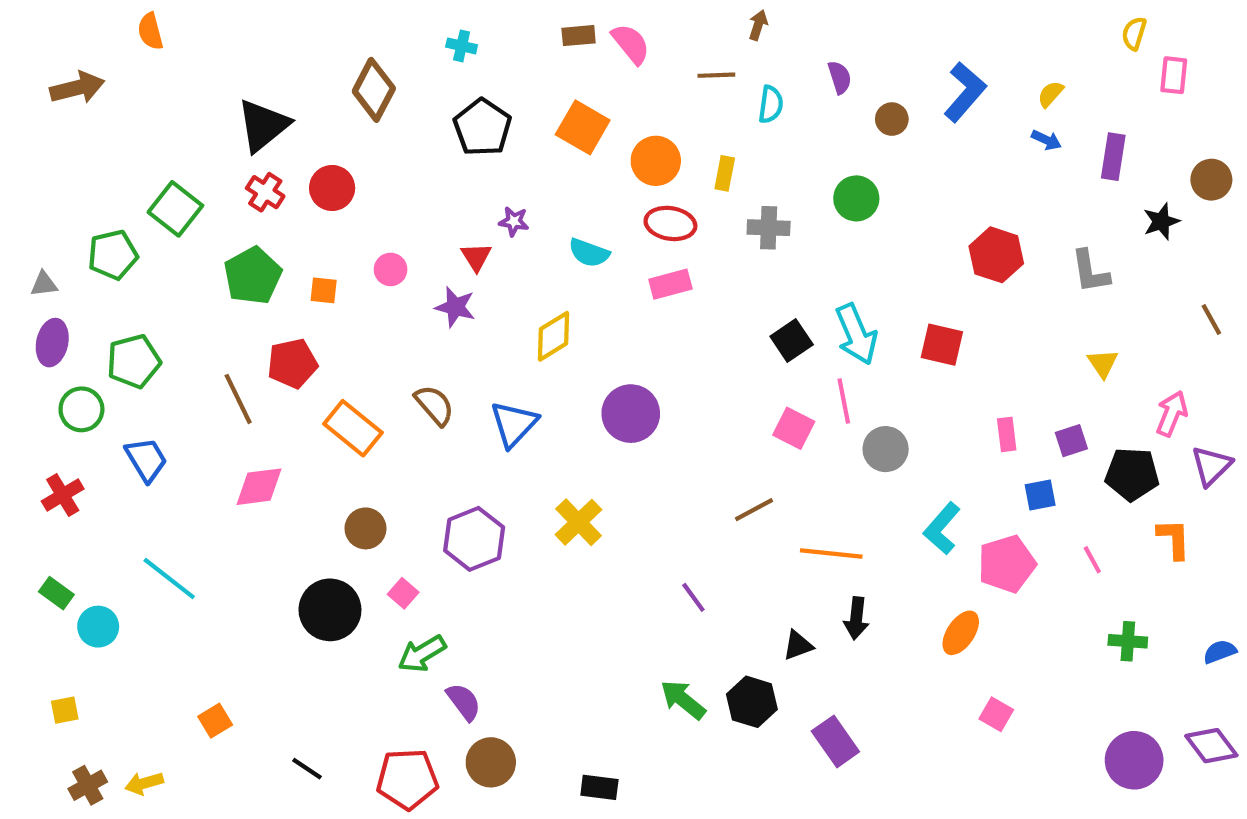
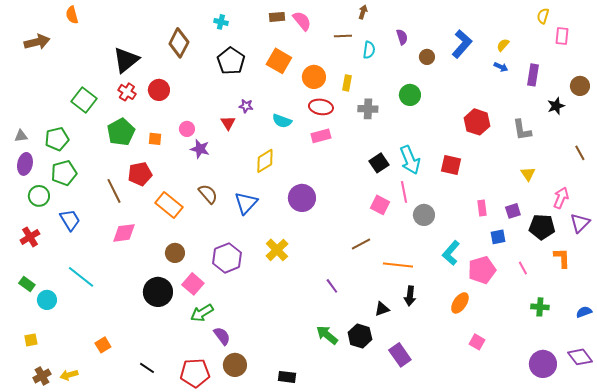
green pentagon: (113, 255) -> (57, 139), moved
purple star: (455, 307) -> (200, 149), moved
pink square: (403, 593) -> (193, 284), size x1.5

